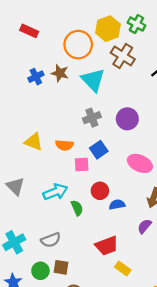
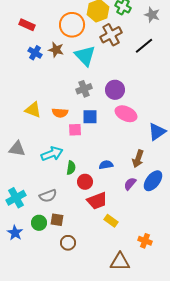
red rectangle: (29, 31) -> (27, 25), moved
brown cross: (123, 56) -> (111, 35), turned 30
blue cross: (36, 77) -> (35, 53), turned -32
blue square: (99, 150) -> (90, 117), turned 35
pink ellipse: (140, 163) -> (126, 114), moved
gray triangle: (15, 186) -> (17, 149), turned -36
red circle: (100, 191) -> (85, 182), moved
green semicircle: (77, 208) -> (71, 168), turned 32

